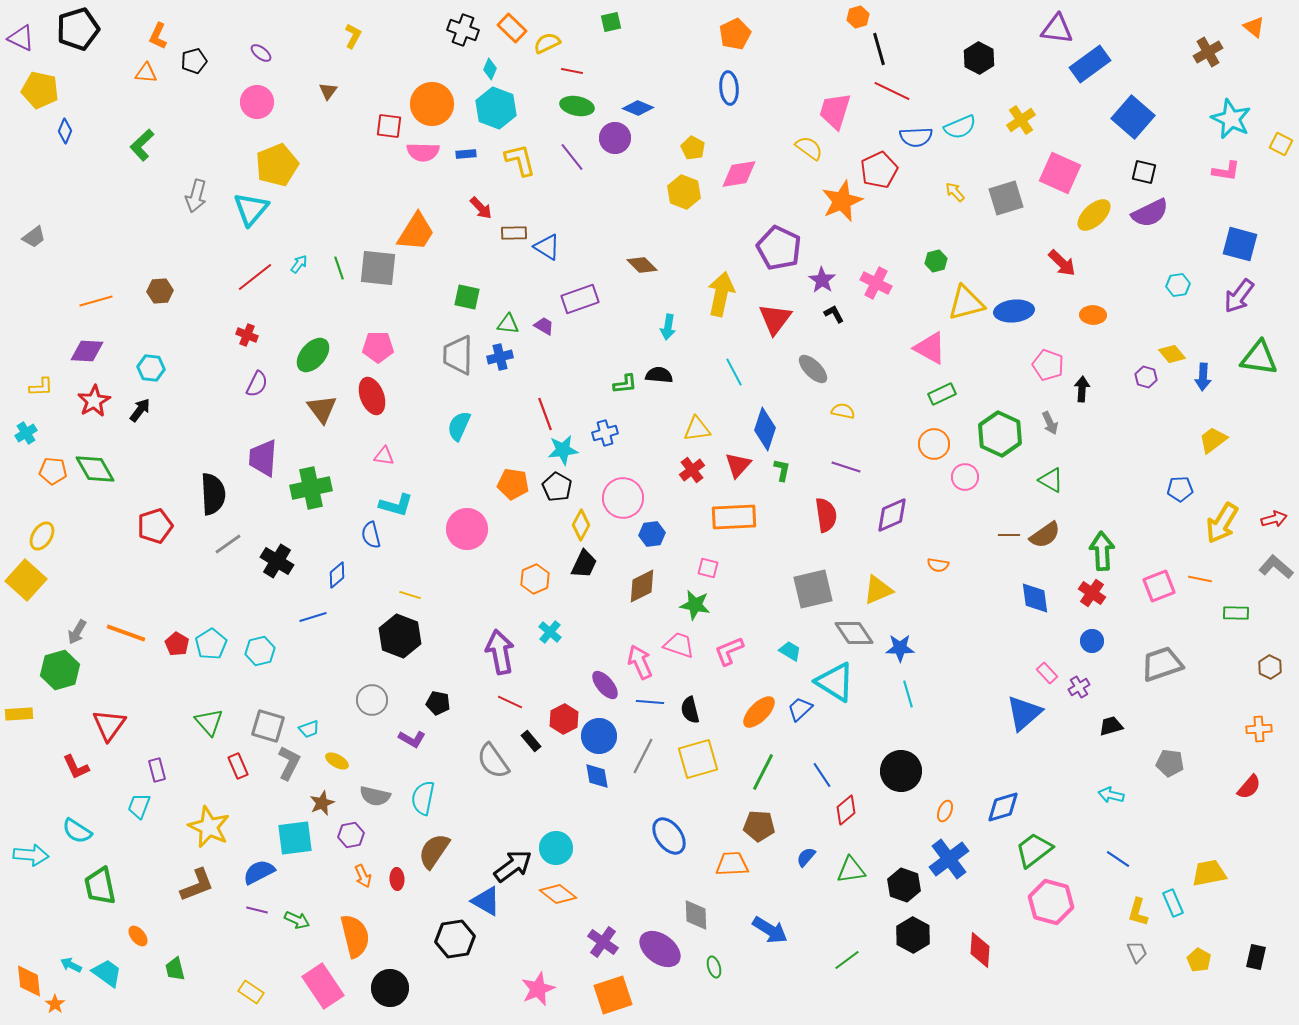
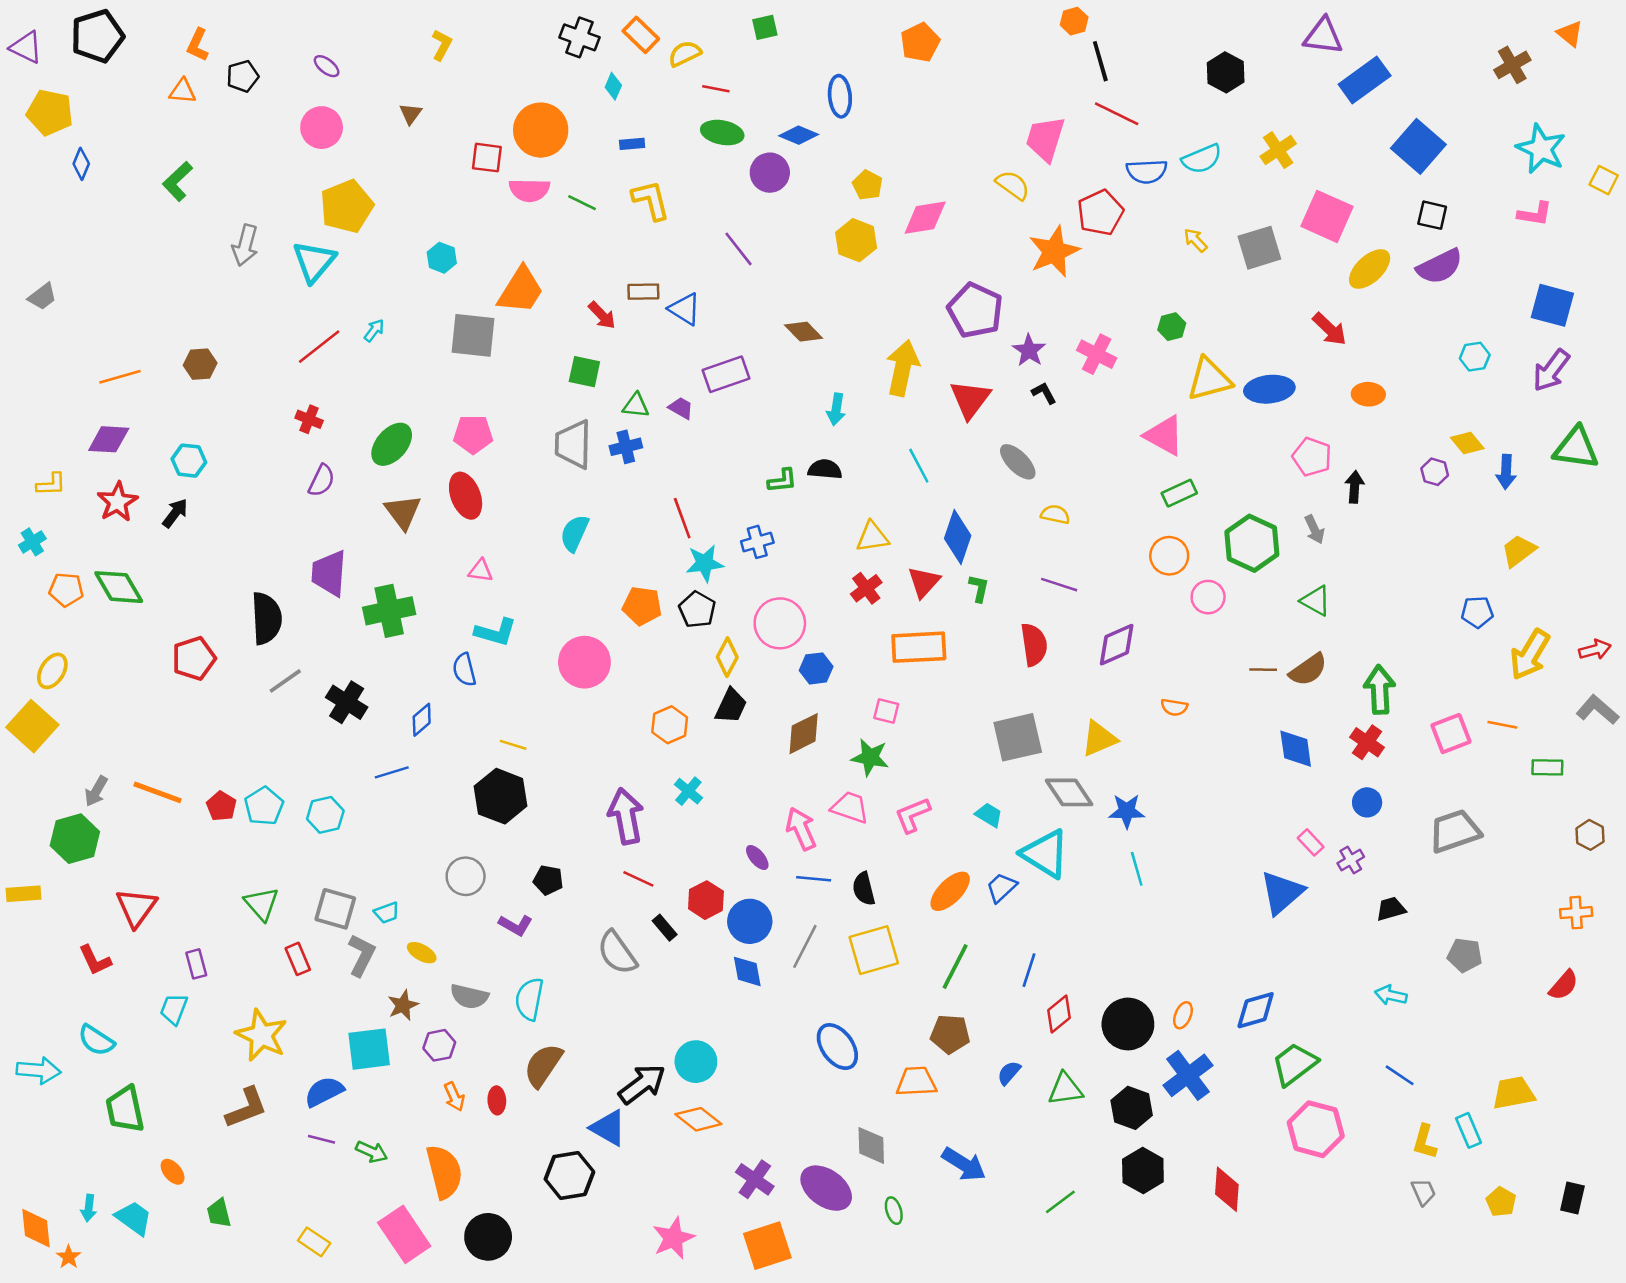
blue ellipse: (729, 88) -> (840, 96), moved
cyan hexagon: (496, 108) -> (442, 258), moved, size x0.6
blue rectangle: (466, 154) -> (632, 144), moved
purple line: (572, 157) -> (739, 249), moved
red arrow: (481, 208) -> (602, 315), moved
green line: (339, 268) -> (582, 203), moved, turned -45
purple ellipse: (605, 685) -> (757, 857), size x0.7
black circle: (901, 771) -> (1128, 1024), moved
blue line: (822, 775) -> (1029, 970), turned 52
cyan arrow: (71, 965) -> (89, 1208), turned -110

